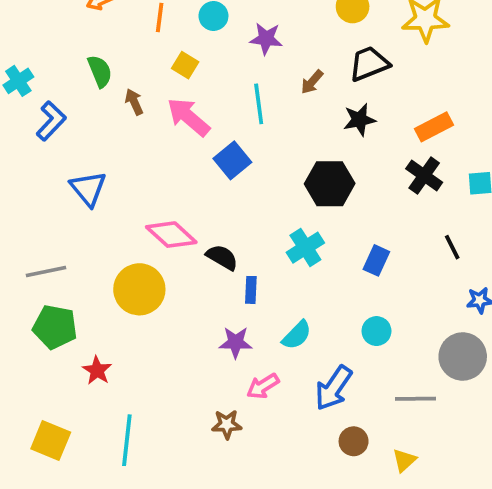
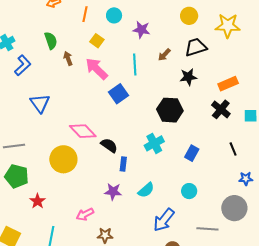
pink arrow: (263, 386) -> (85, 214), moved

